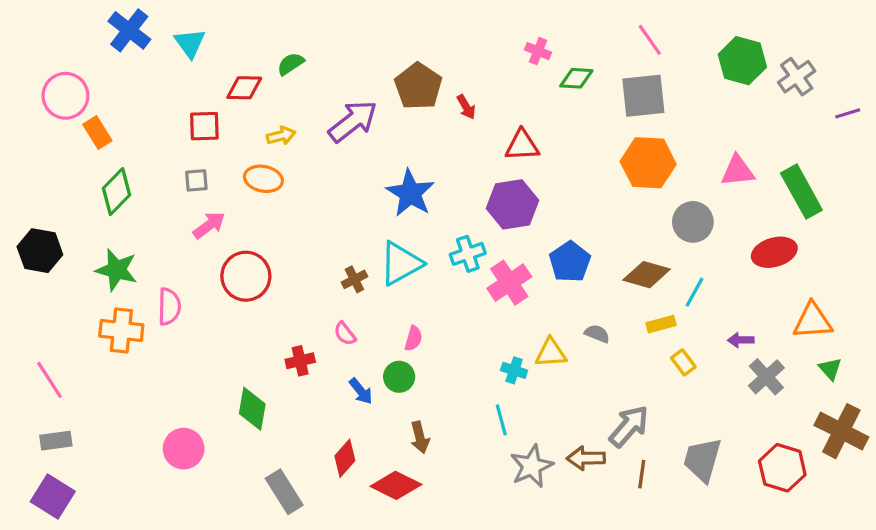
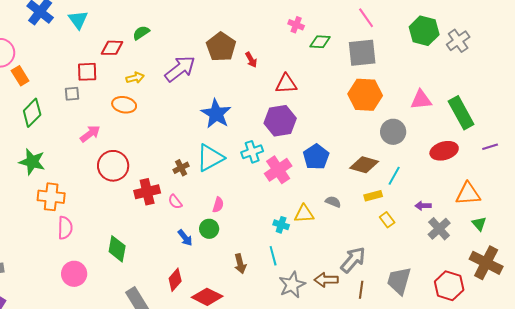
purple line: (848, 113) -> (490, 147), moved
gray square: (196, 180) -> (72, 94), moved
pink semicircle: (169, 307) -> (65, 228), moved
orange cross: (121, 330) -> (51, 197), moved
red cross: (300, 361) -> (147, 192), moved, size x1.4
brown arrow: (420, 437) -> (240, 264), moved

